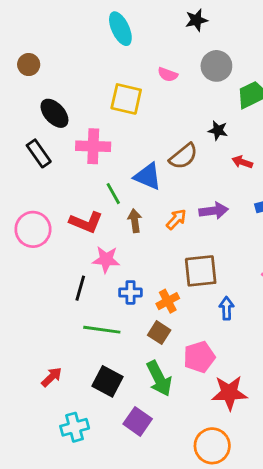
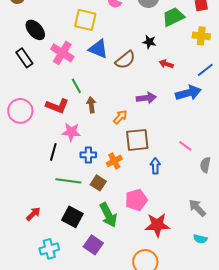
pink cross: (93, 146) -> (62, 53), turned 30
blue triangle: (148, 176) -> (98, 49), moved
orange arrow: (176, 219) -> (120, 117), moved
brown square: (159, 333) -> (98, 183), moved

